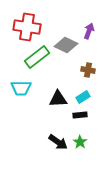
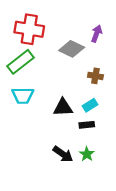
green rectangle: (37, 57) -> (21, 62), moved

